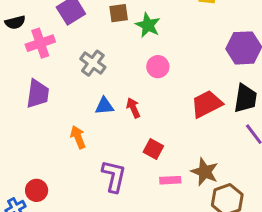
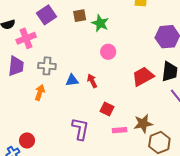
gray cross: (93, 63) -> (47, 66), moved, turned -30
purple trapezoid: (38, 94) -> (16, 66), moved
orange arrow: (78, 137) -> (40, 93), moved, turned 42
brown star: (205, 172) -> (143, 124), turned -30

